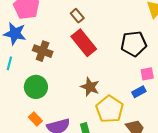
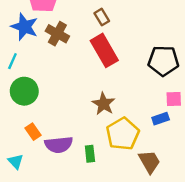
brown cross: (43, 51) -> (57, 34), moved
green circle: (36, 87) -> (24, 91), moved

